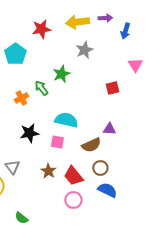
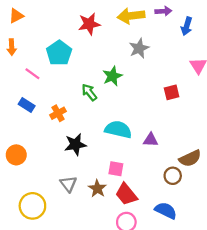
orange cross: (21, 98) -> (58, 113), moved
purple triangle: (109, 129) -> (151, 140), moved
pink square: (57, 142) -> (116, 169), moved
brown semicircle: (91, 145) -> (190, 158), moved
gray triangle: (12, 167) -> (68, 184), moved
brown circle: (100, 168) -> (173, 176), moved

